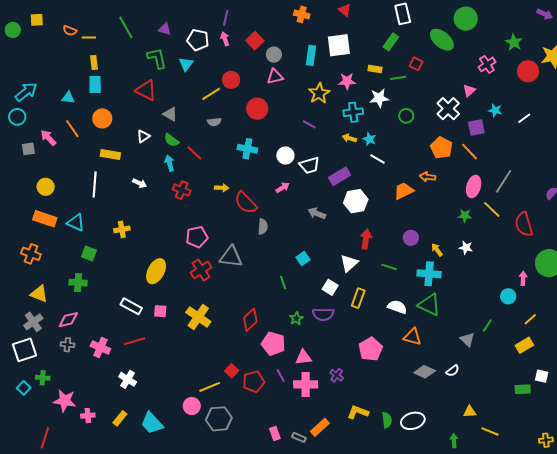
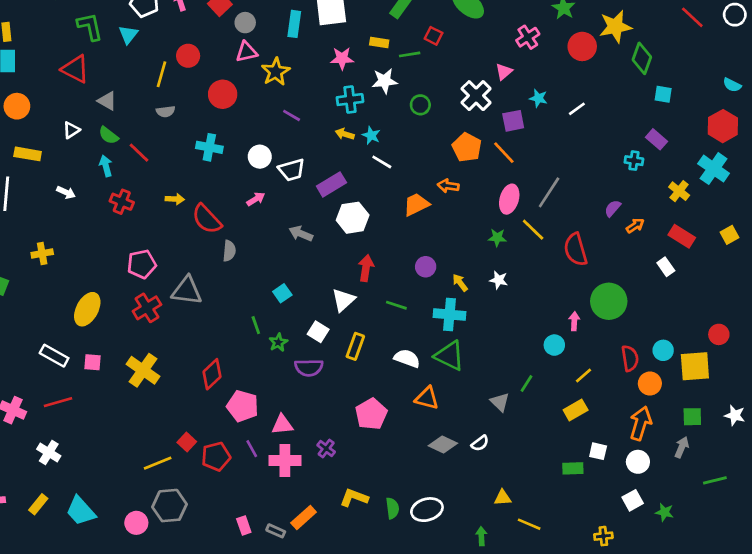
yellow star: (319, 93) -> (276, 72), moved
yellow line: (211, 94) -> (162, 74), turned -42
green star: (296, 318) -> (278, 342), moved
pink circle: (192, 406) -> (136, 523), moved

